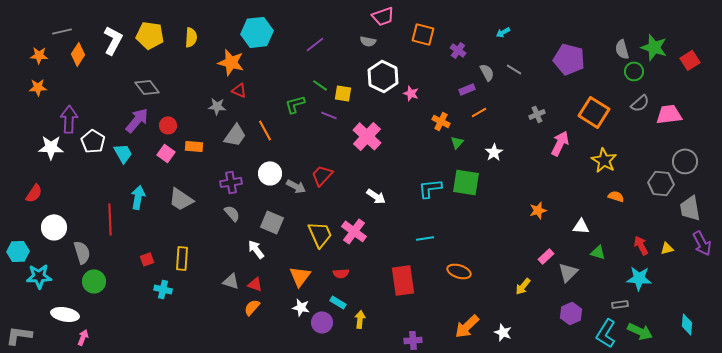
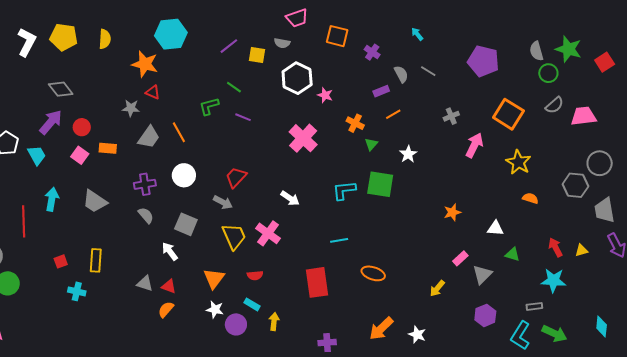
cyan arrow: (503, 32) -> (417, 34), turned 80
yellow square: (343, 93) -> (257, 55), moved
pink cross: (367, 136) -> (303, 138), moved
gray arrow: (296, 186) -> (223, 202), moved

